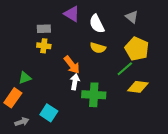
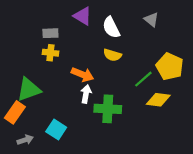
yellow pentagon: (137, 49) -> (170, 66), moved
orange arrow: (72, 65) -> (83, 75), turned -30
green triangle: (25, 78) -> (29, 89), size x1.6

